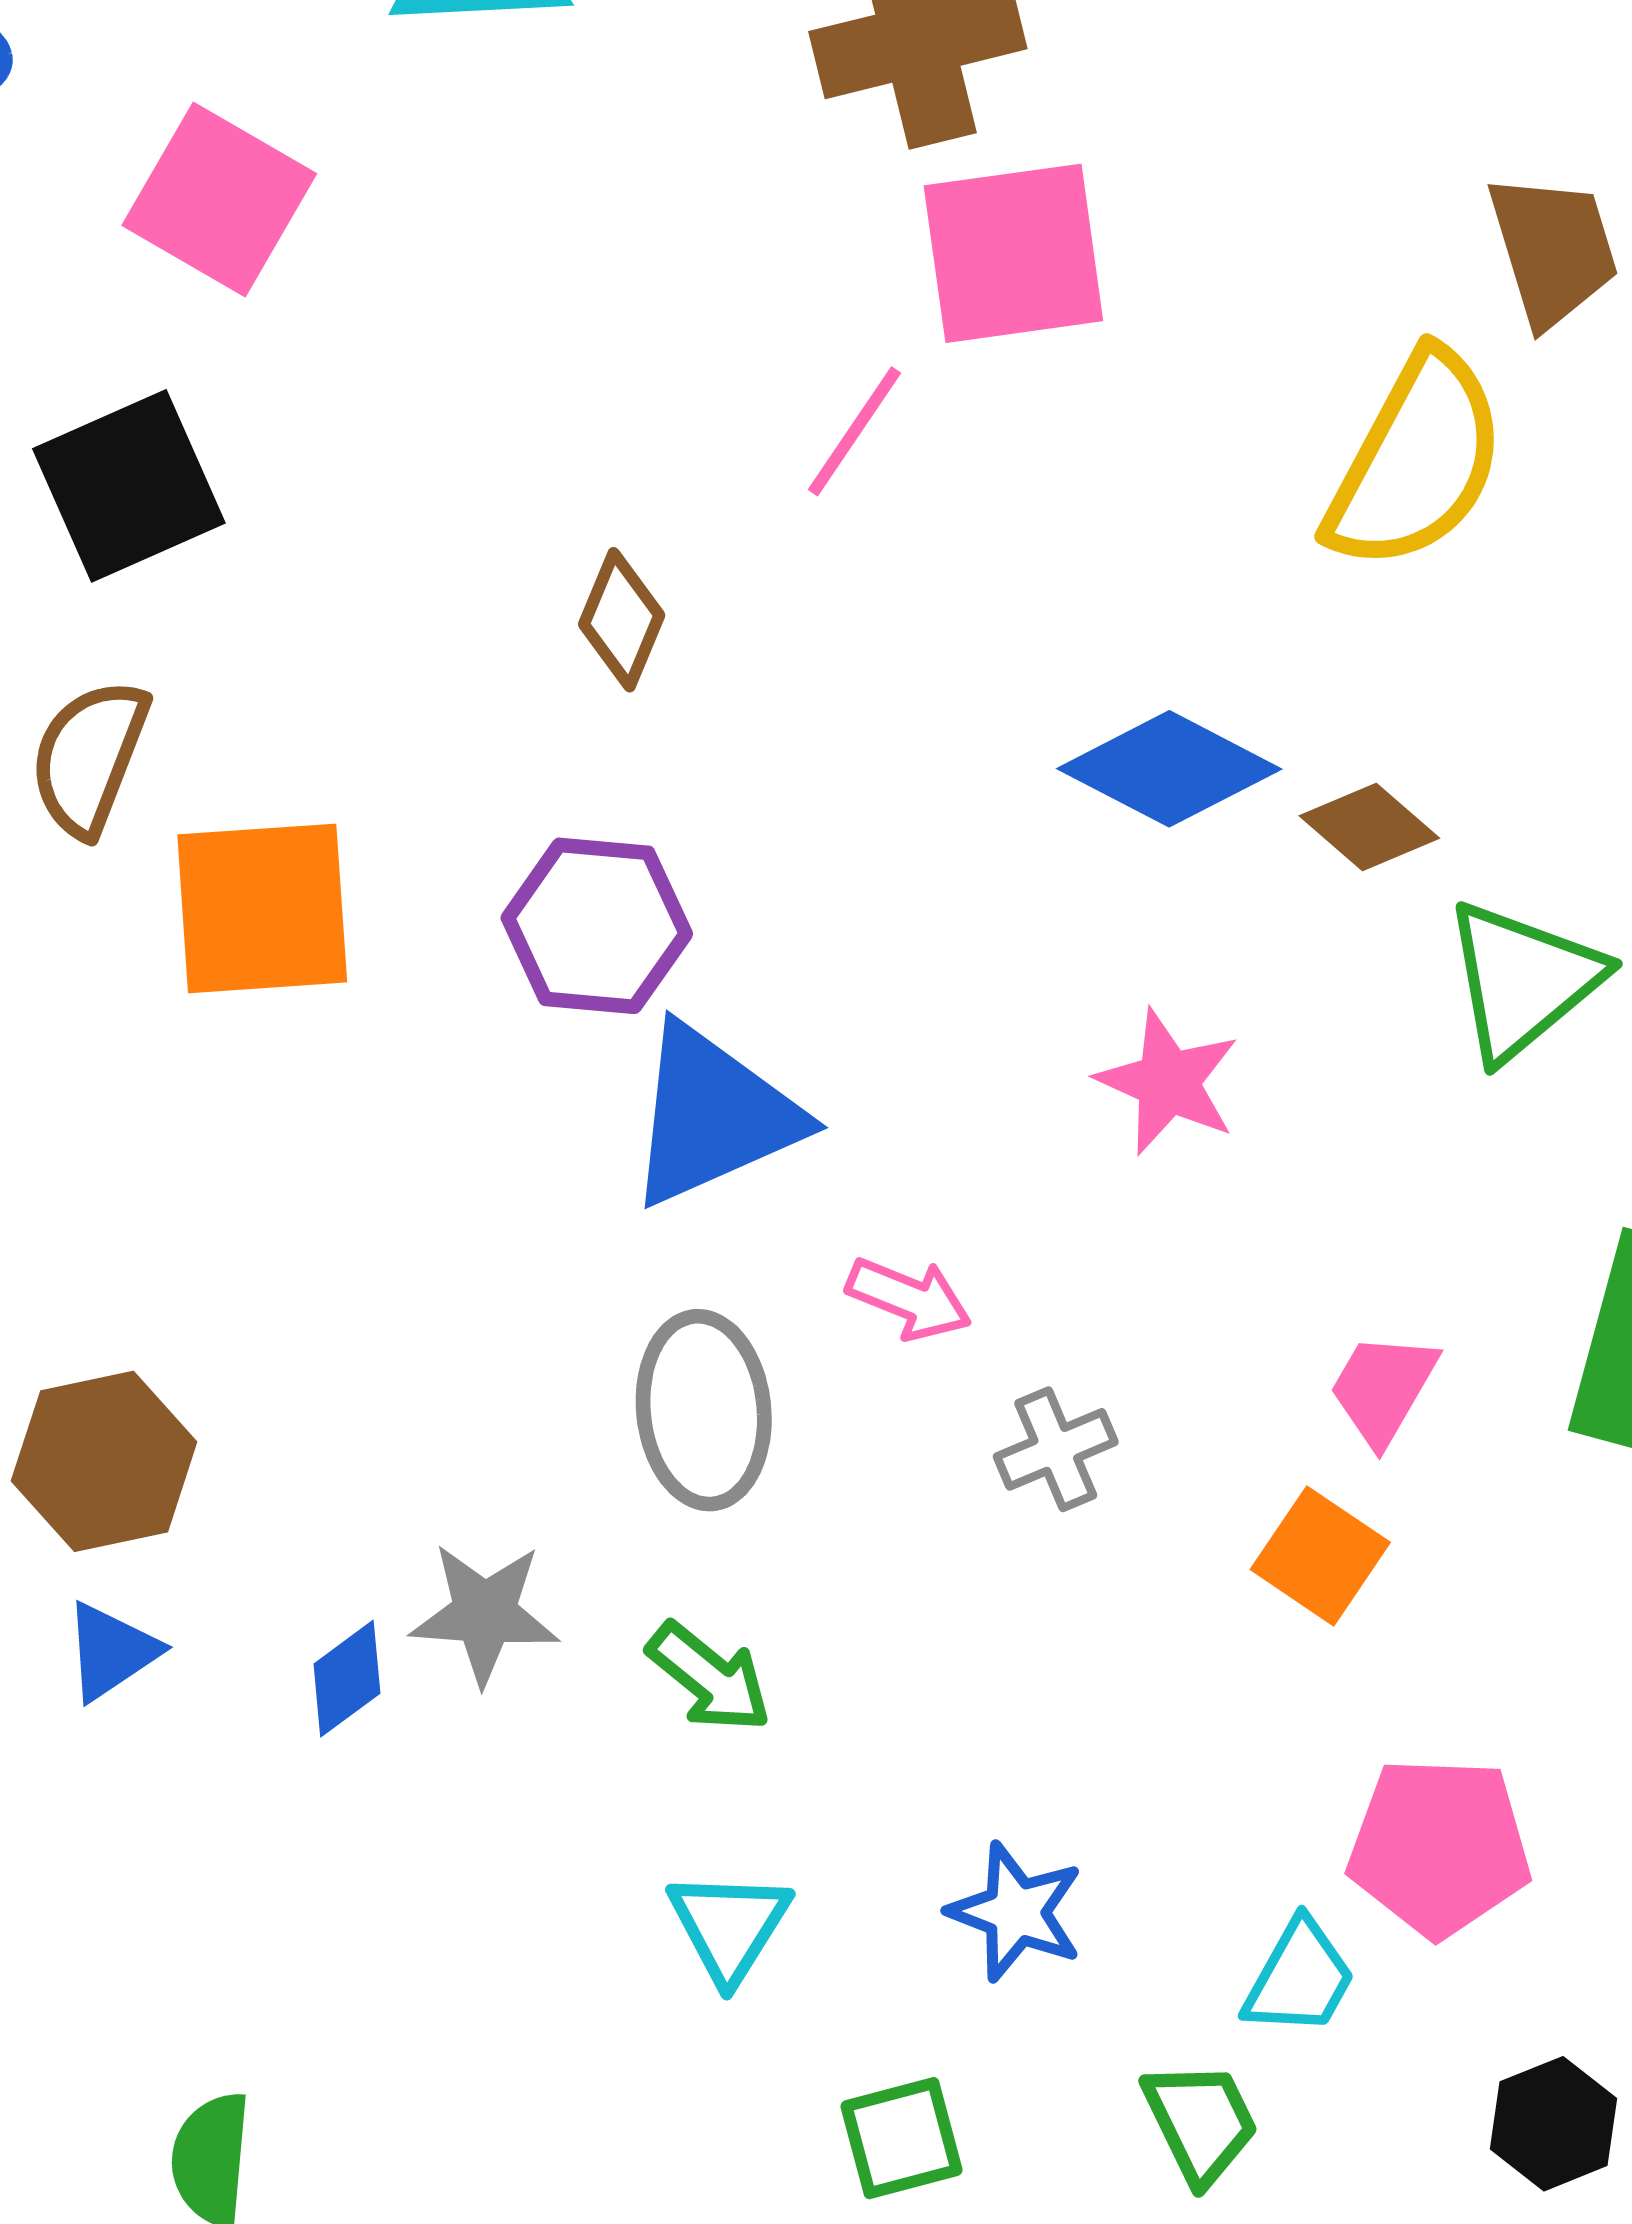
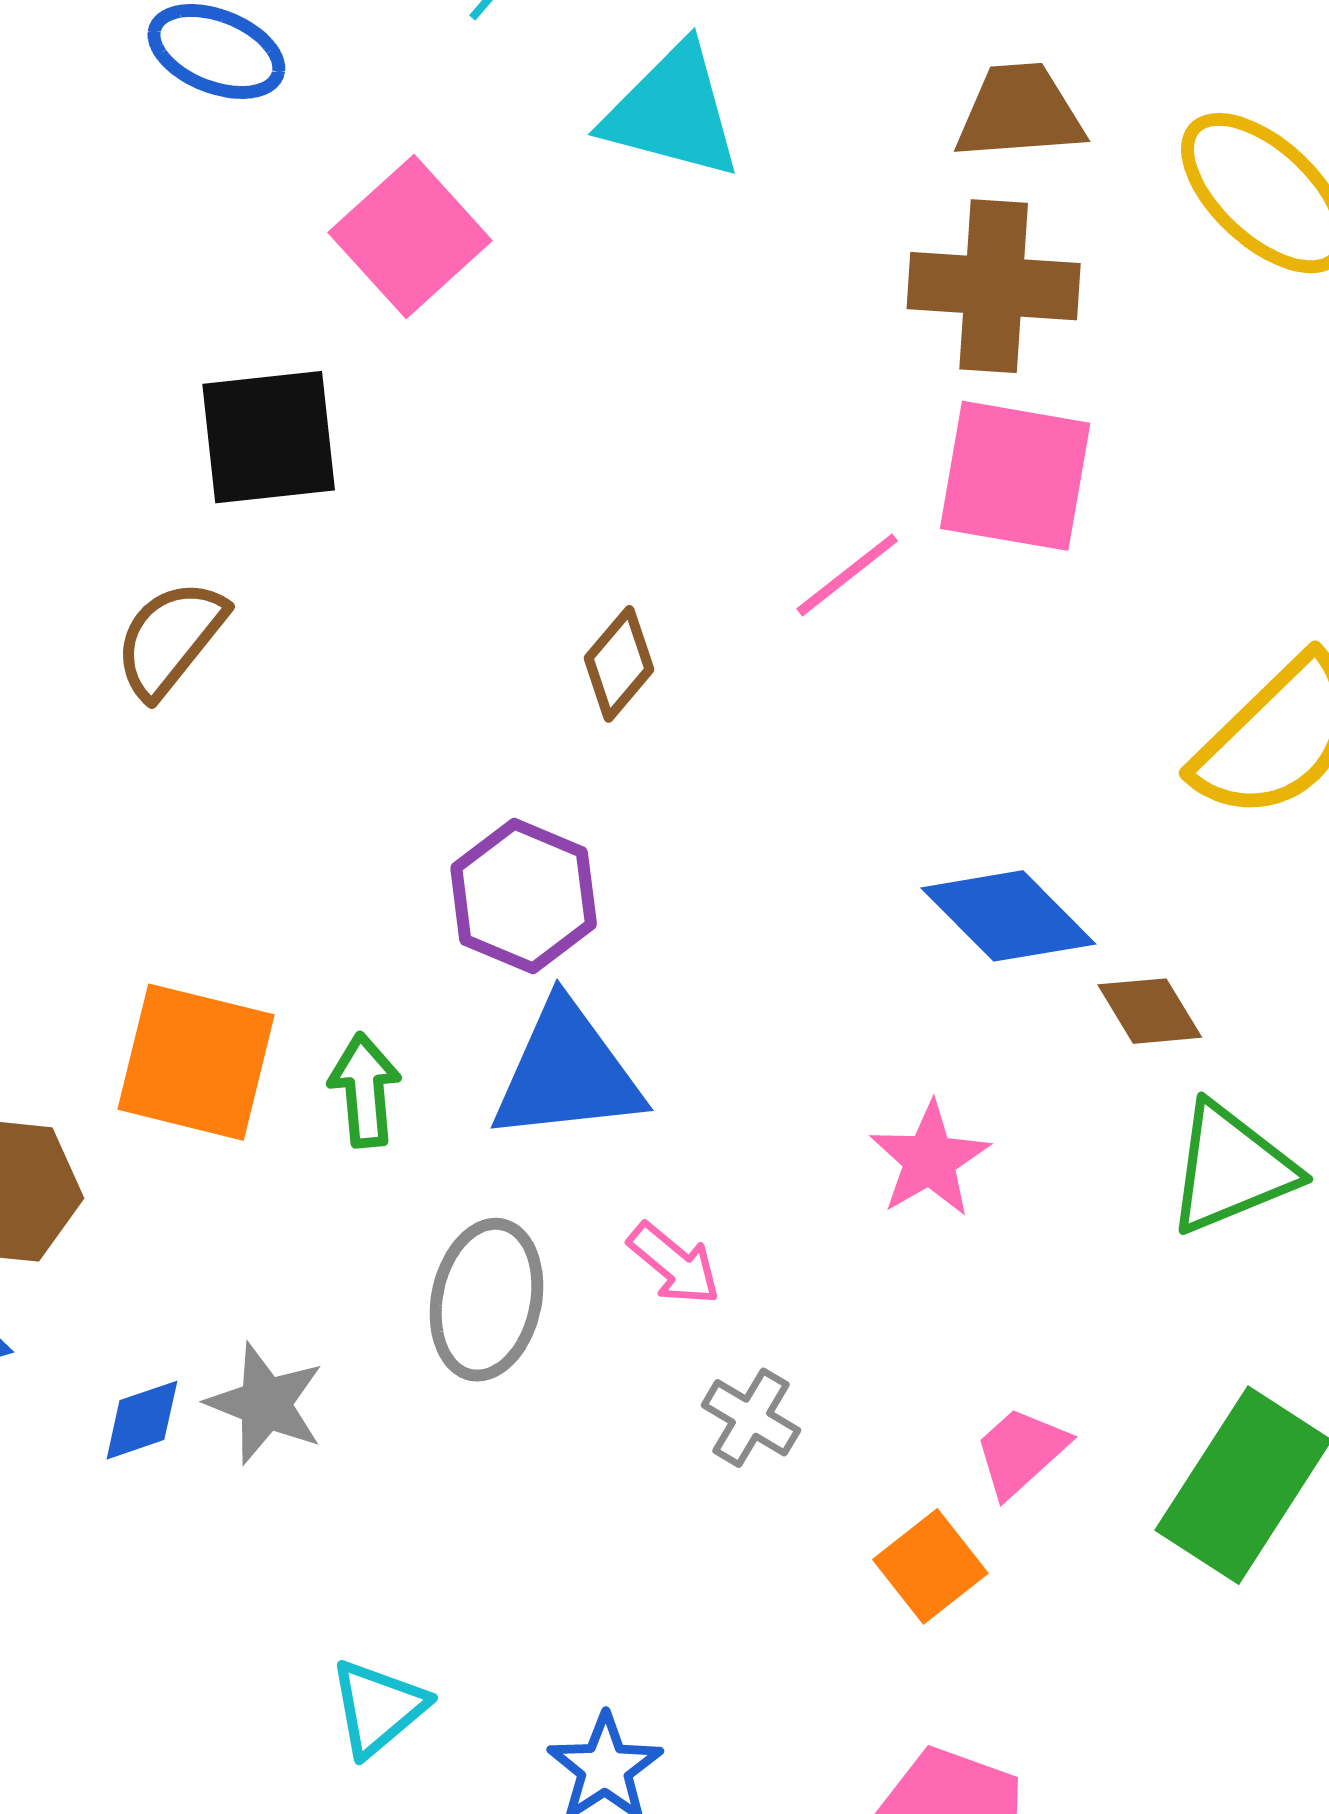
orange square: (262, 908) -> (196, 1062), moved
gray cross: (1056, 1449) -> (751, 1418), turned 36
green arrow: (709, 1677) -> (365, 1090), moved, turned -152

